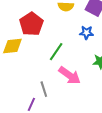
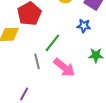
gray line: (44, 89) -> (37, 61), moved

